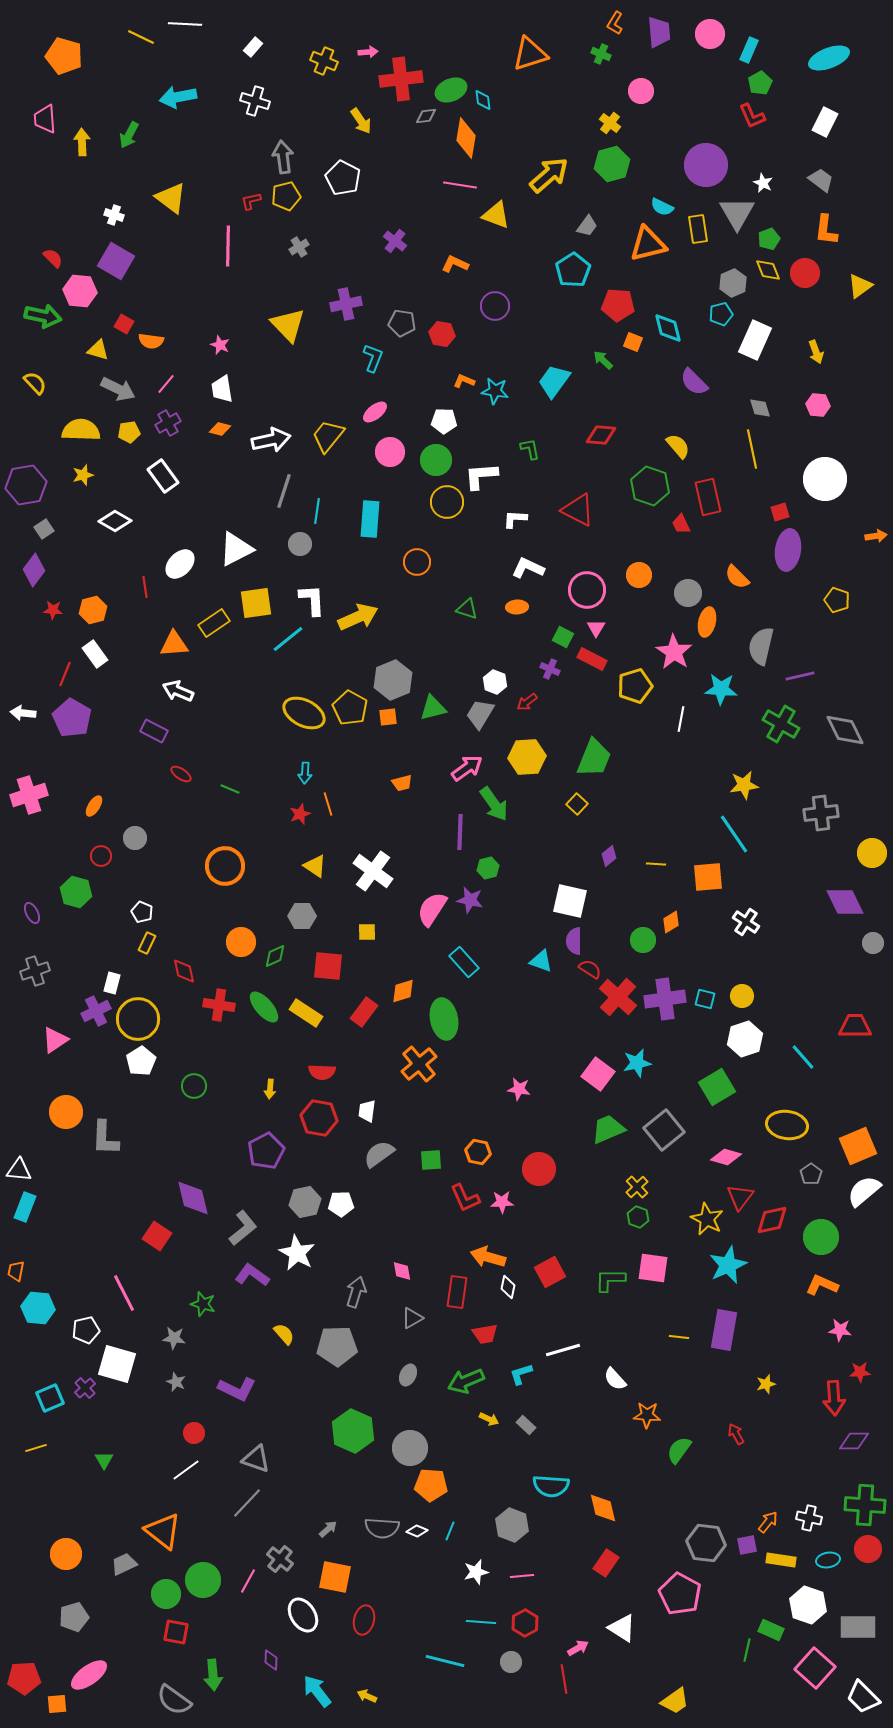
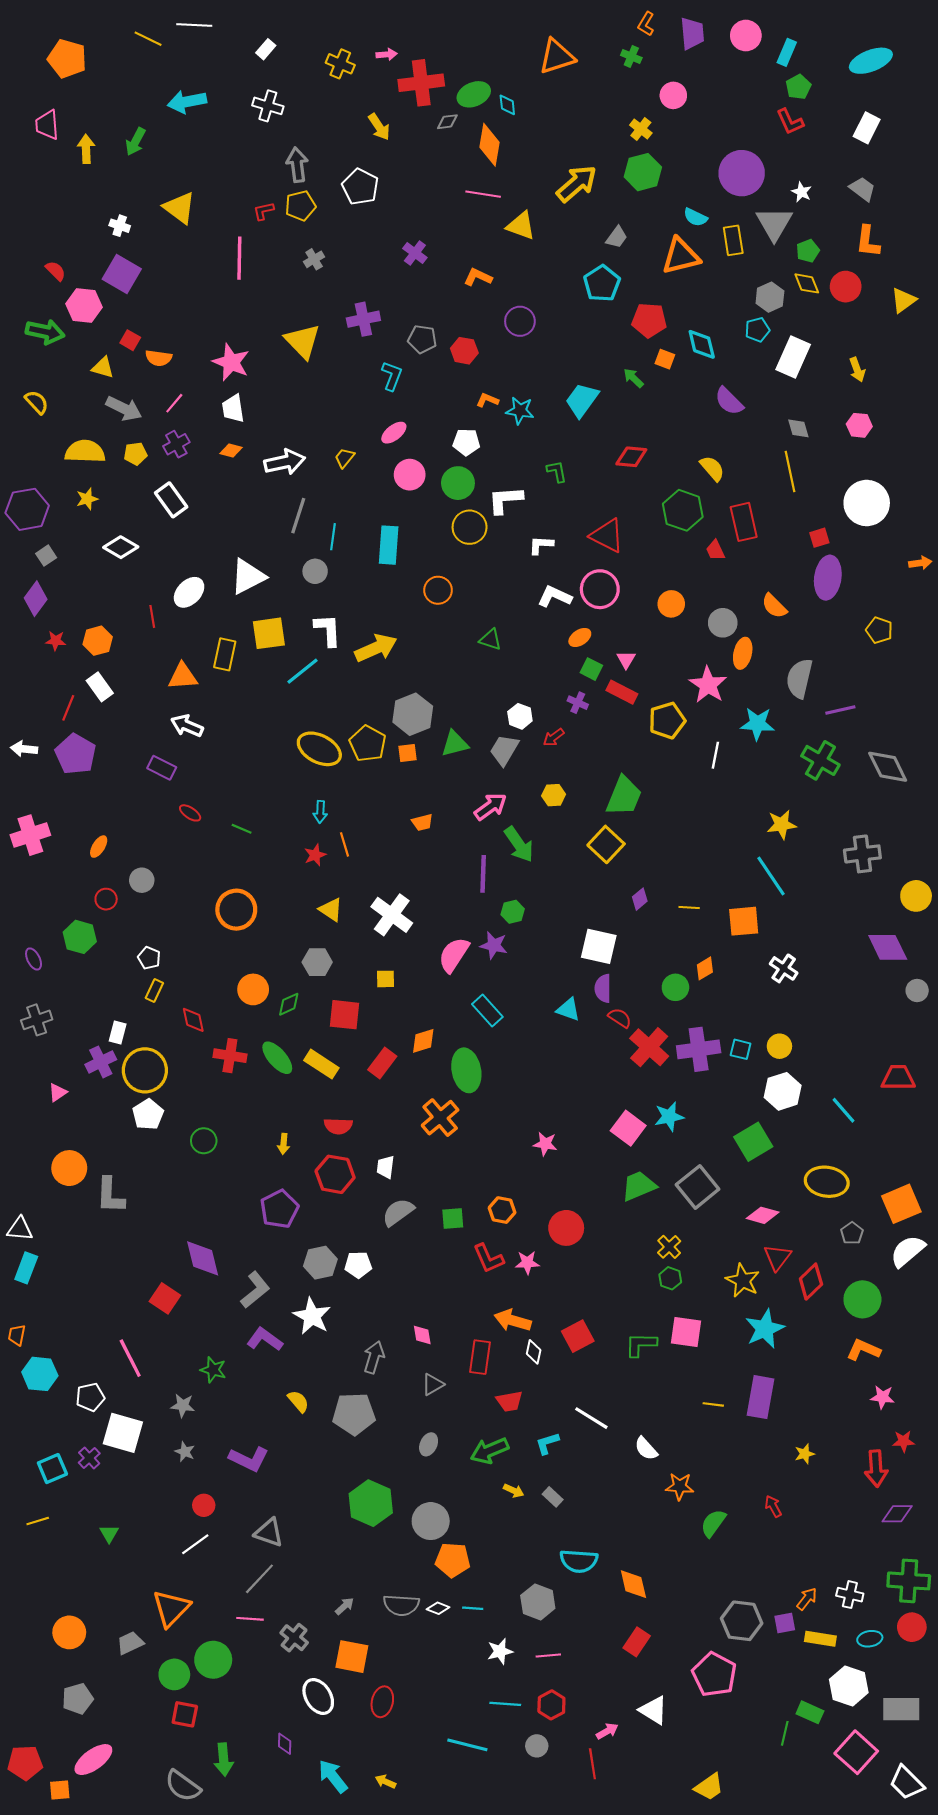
pink star: (220, 345) -> (231, 362), size x1.8
yellow trapezoid: (328, 436) -> (345, 458), size x0.6
pink circle: (587, 590) -> (600, 589), moved
orange ellipse: (517, 607) -> (580, 637), moved, turned -30
yellow rectangle: (214, 623) -> (225, 654), turned -44
yellow hexagon: (527, 757) -> (554, 795), size x0.6
yellow square: (577, 804) -> (606, 844), size x1.6
pink triangle: (55, 1040) -> (58, 1092), size x0.7
red diamond: (772, 1220) -> (811, 1282), turned -32
white line: (563, 1350) -> (591, 1418), turned 48
orange triangle: (163, 1531) -> (171, 1608), turned 36
cyan line: (450, 1531) -> (473, 1608), turned 72
pink line: (248, 1581) -> (250, 1619), moved, turned 65

